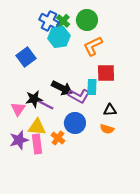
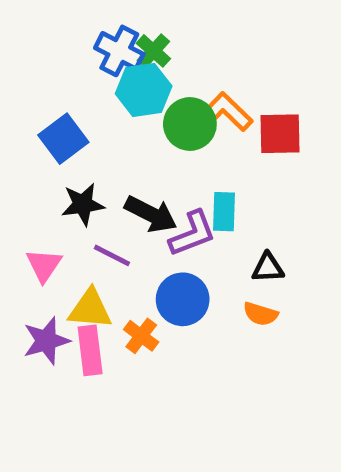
green circle: (87, 20) -> (190, 124), moved
orange L-shape: (93, 46) -> (226, 112), turned 70
red square: (106, 73) -> (280, 134), moved
purple L-shape: (79, 96) -> (192, 234), turned -50
black star: (34, 99) -> (83, 204), moved

